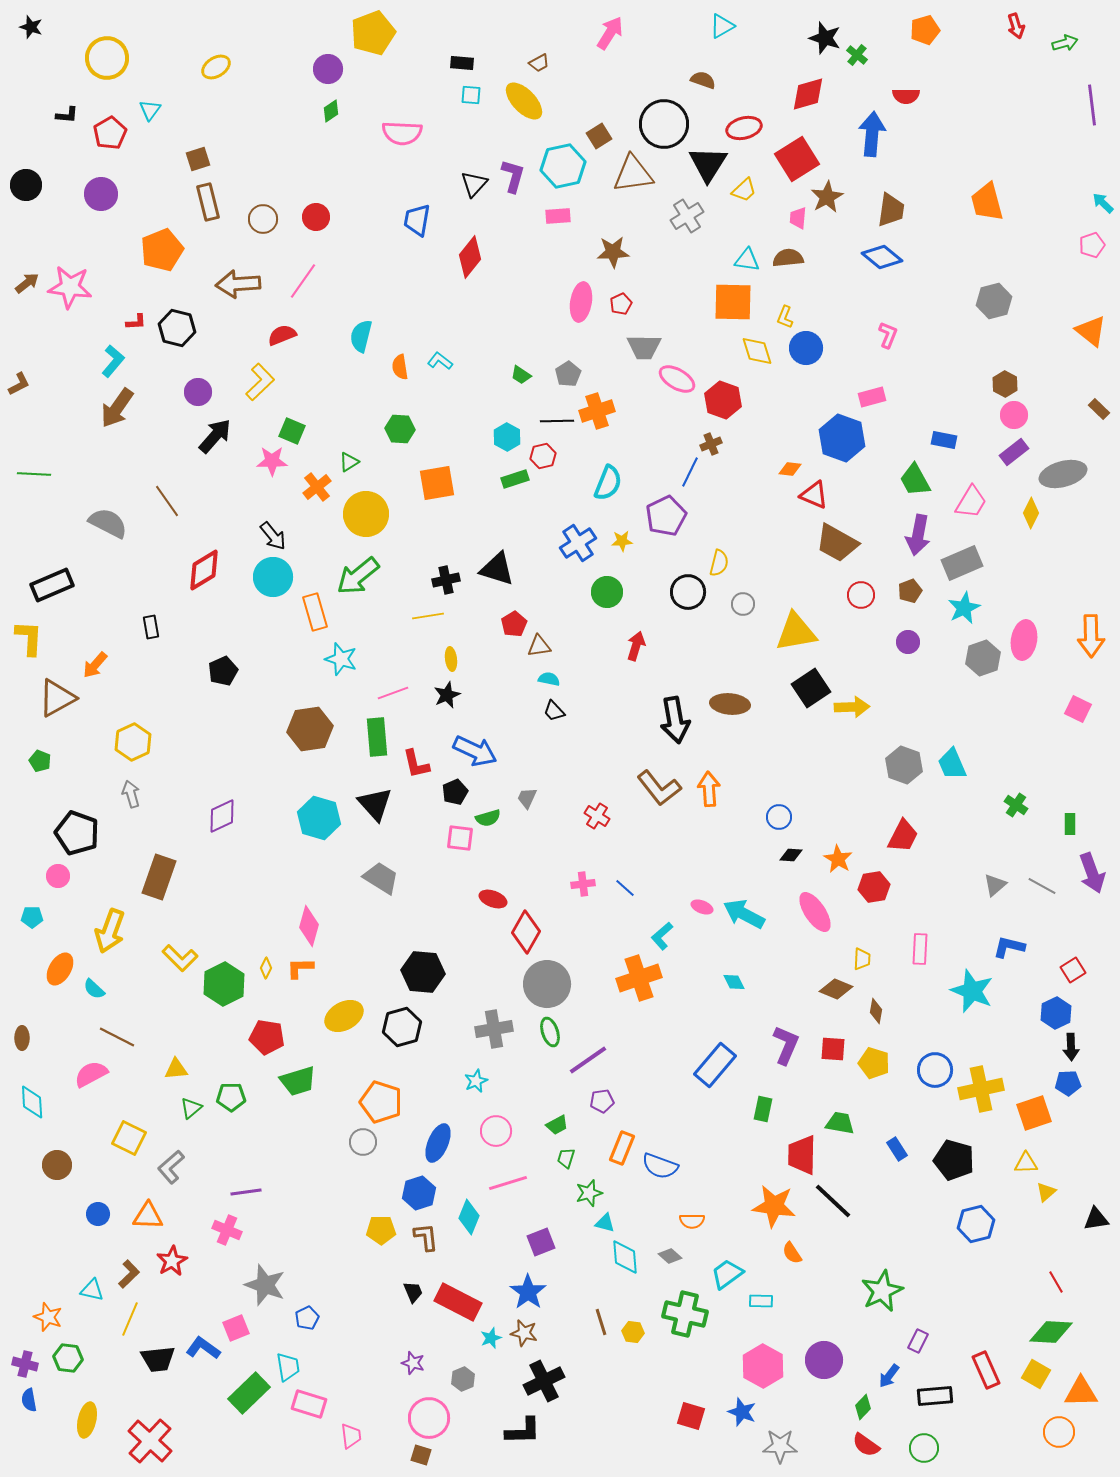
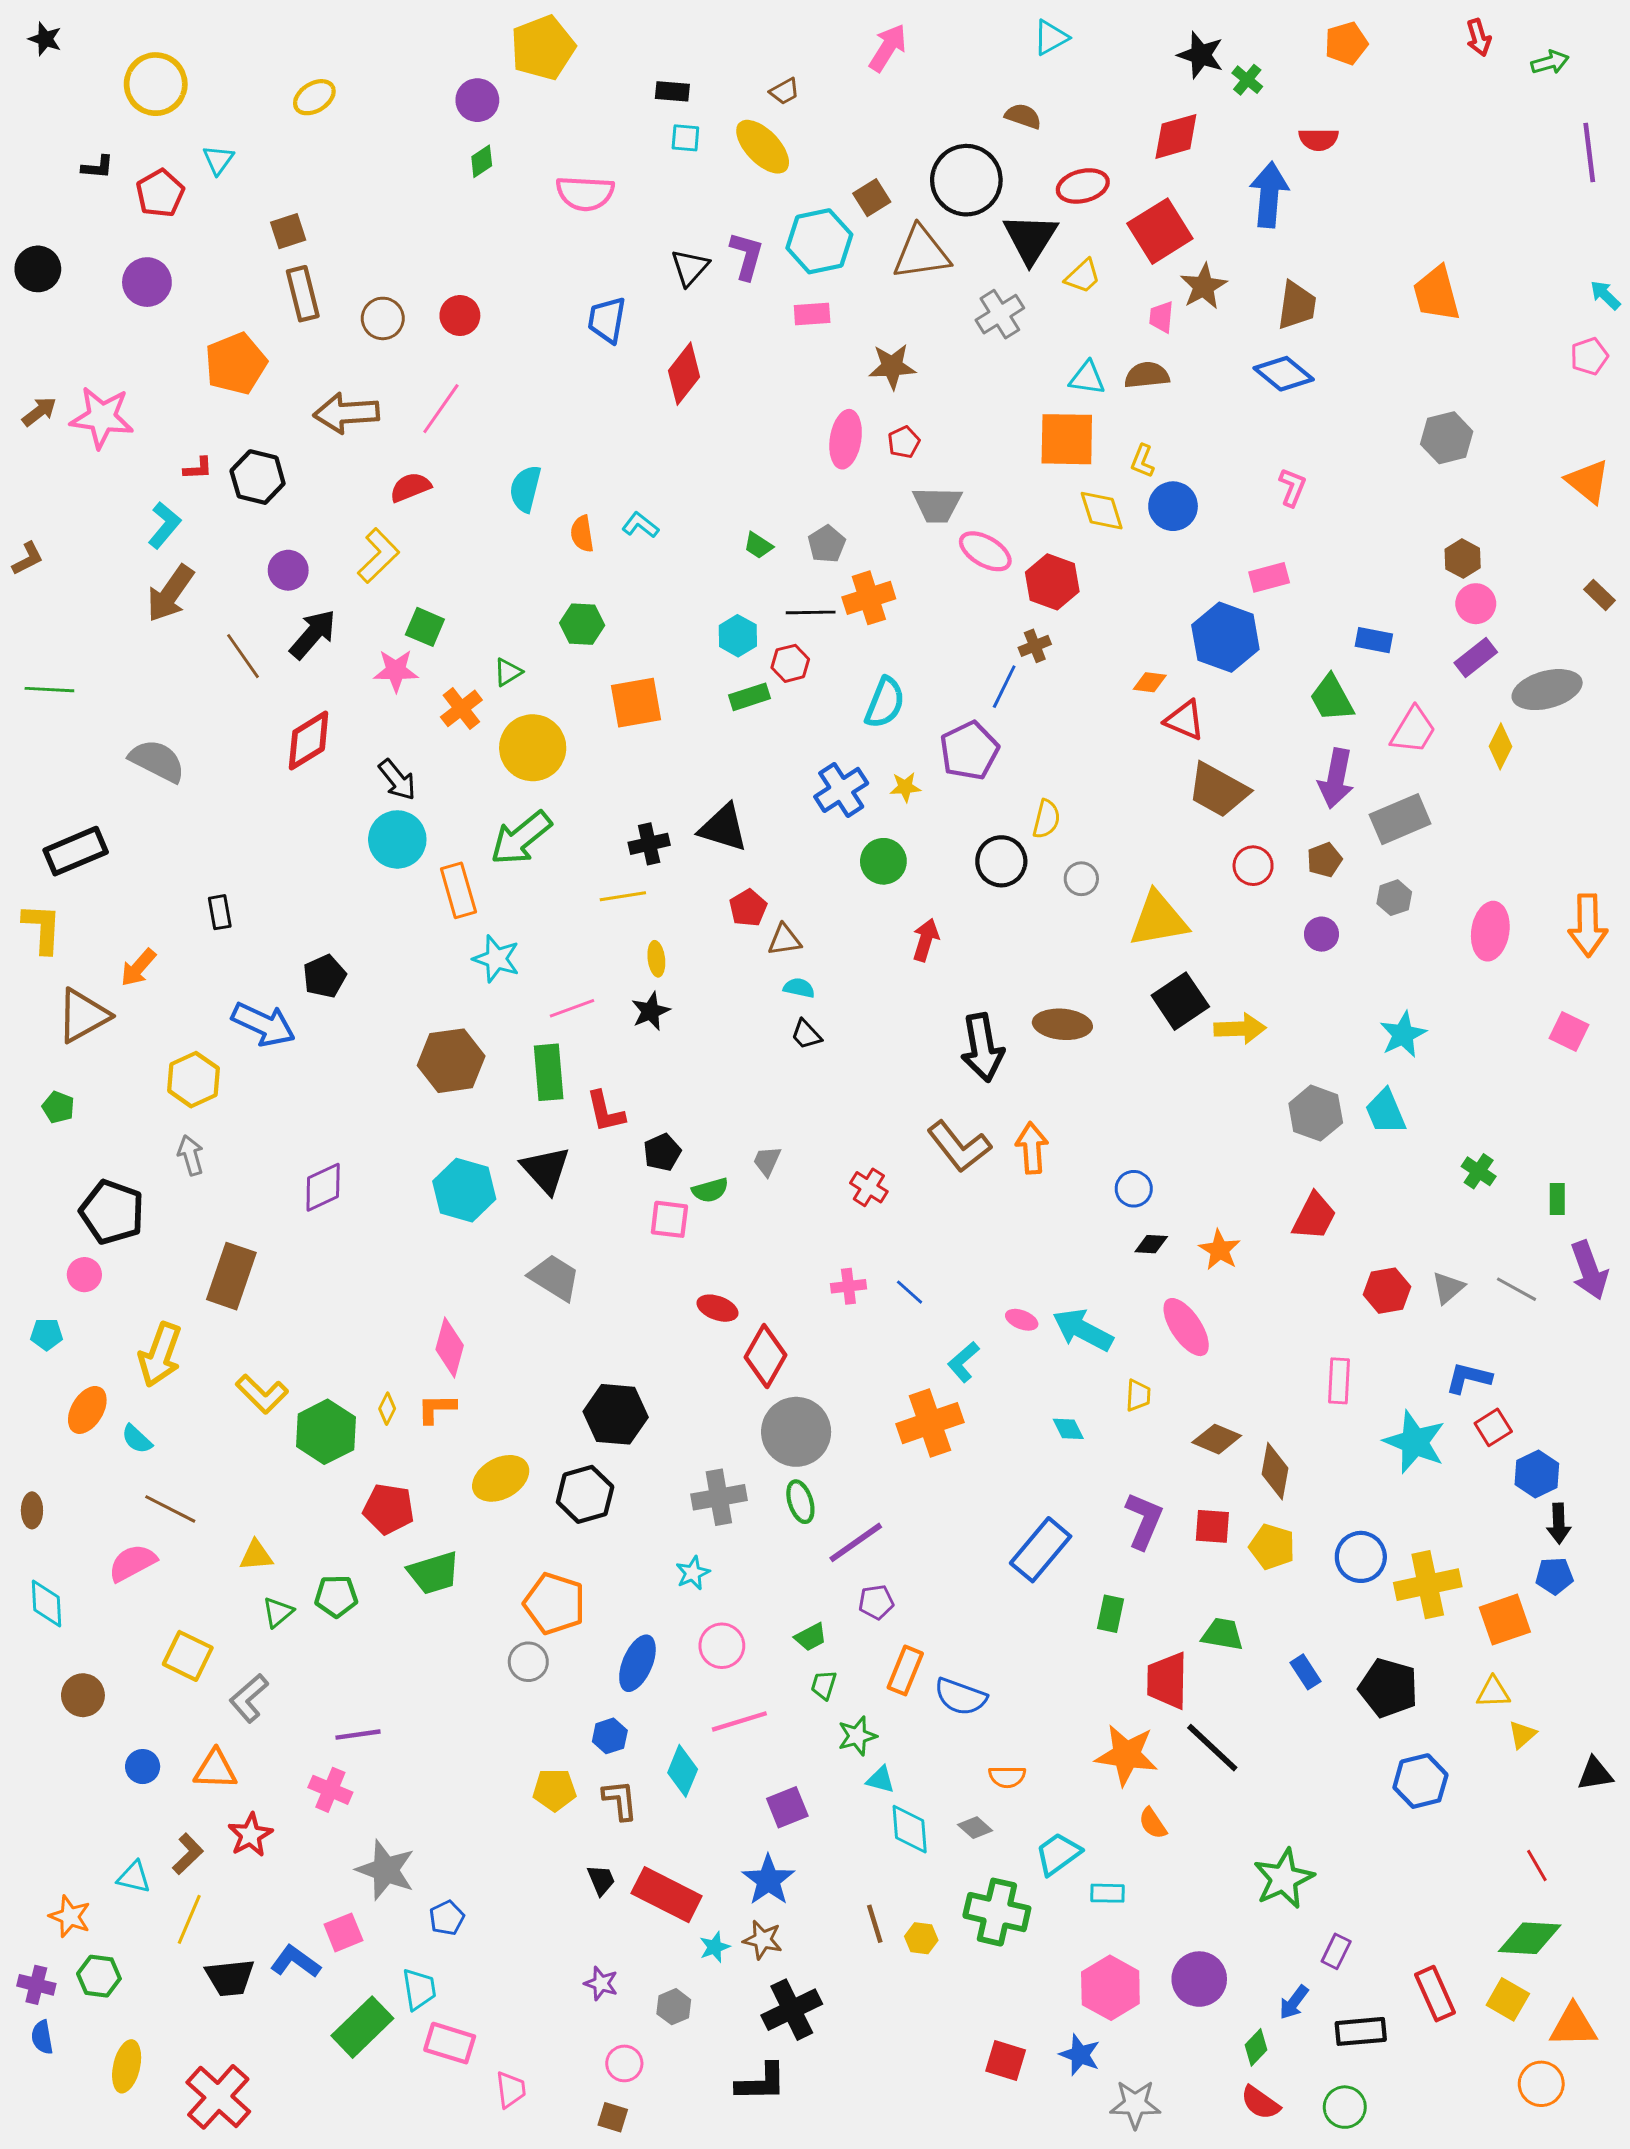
brown line: (167, 501) -> (243, 656), moved
red diamond: (204, 570) -> (309, 740), moved
cyan star: (964, 608) -> (1403, 1034), moved
gray hexagon: (983, 658) -> (1394, 898), moved, size x0.7
blue arrow: (475, 751) -> (263, 1024), moved
red hexagon: (874, 887) -> (1387, 1291), moved
yellow trapezoid: (862, 959) -> (1138, 1395), moved
red square: (1073, 970) -> (1493, 1427), moved
brown diamond: (876, 1011) -> (1275, 1471), size x1.5
blue hexagon: (419, 1193) -> (610, 1736), size x0.7
pink circle: (429, 1418) -> (624, 2063), size x0.6

